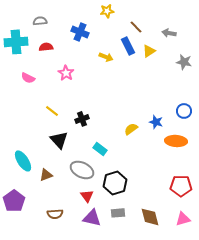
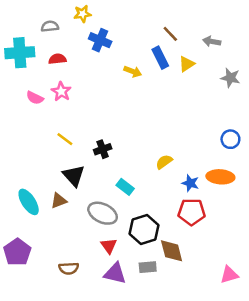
yellow star: (107, 11) -> (82, 14), moved
pink star: (66, 73) -> (61, 92), moved
blue star: (156, 122) -> (190, 183), moved
brown triangle: (46, 175) -> (59, 201), moved
red pentagon: (181, 186) -> (192, 212), moved
brown diamond: (150, 217) -> (172, 251), moved

